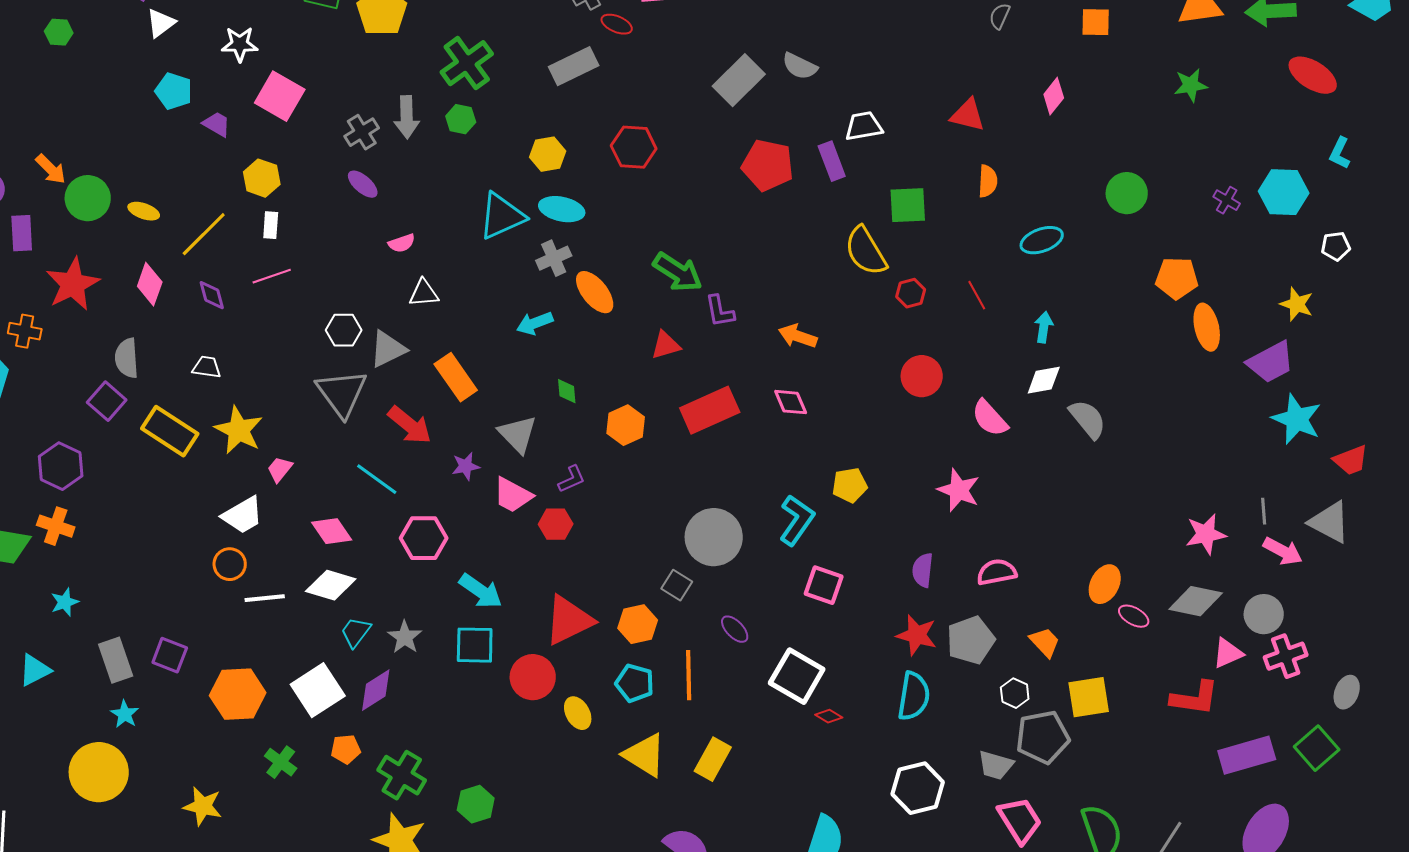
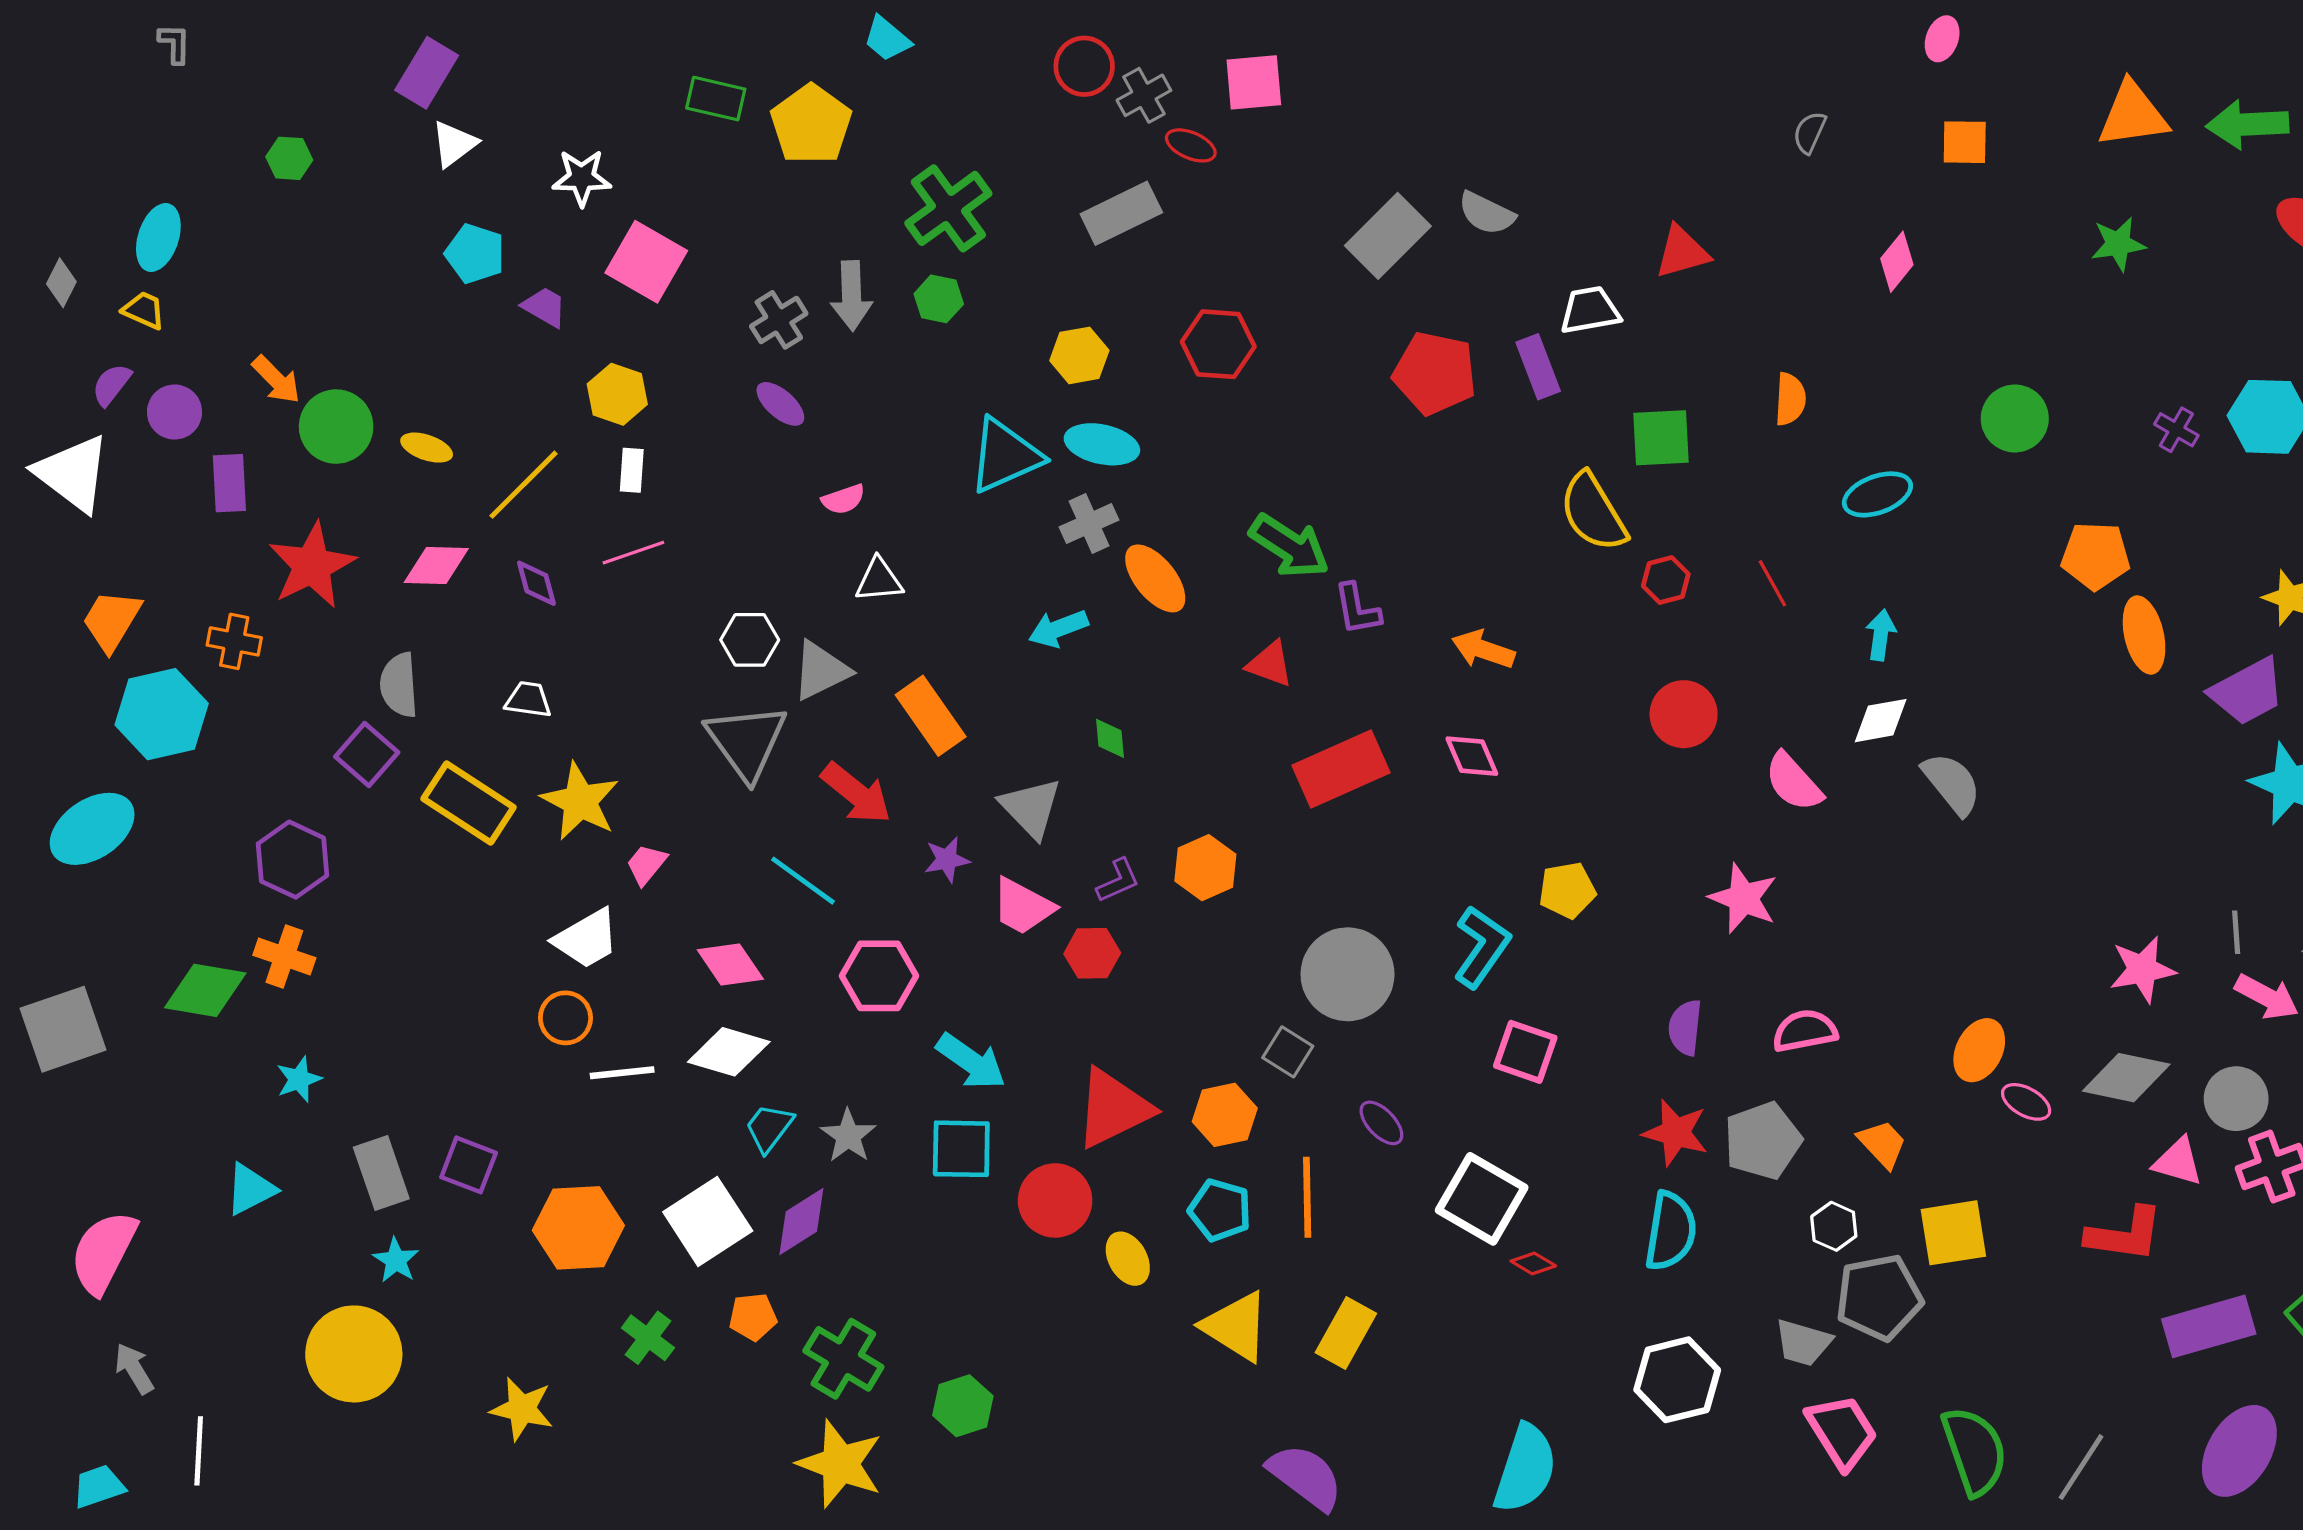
red triangle: (968, 115) -> (1682, 252), moved, turned -30
pink diamond: (150, 284) -> (436, 565), turned 72
red triangle: (666, 345) -> (1270, 664), turned 36
orange hexagon: (626, 425) -> (1205, 868), moved
pink triangle: (1228, 653) -> (2178, 1162), turned 40

